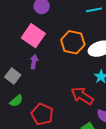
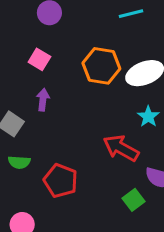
pink square: (33, 36) -> (39, 59), size x0.6
green semicircle: (16, 101) -> (19, 162), turned 48

